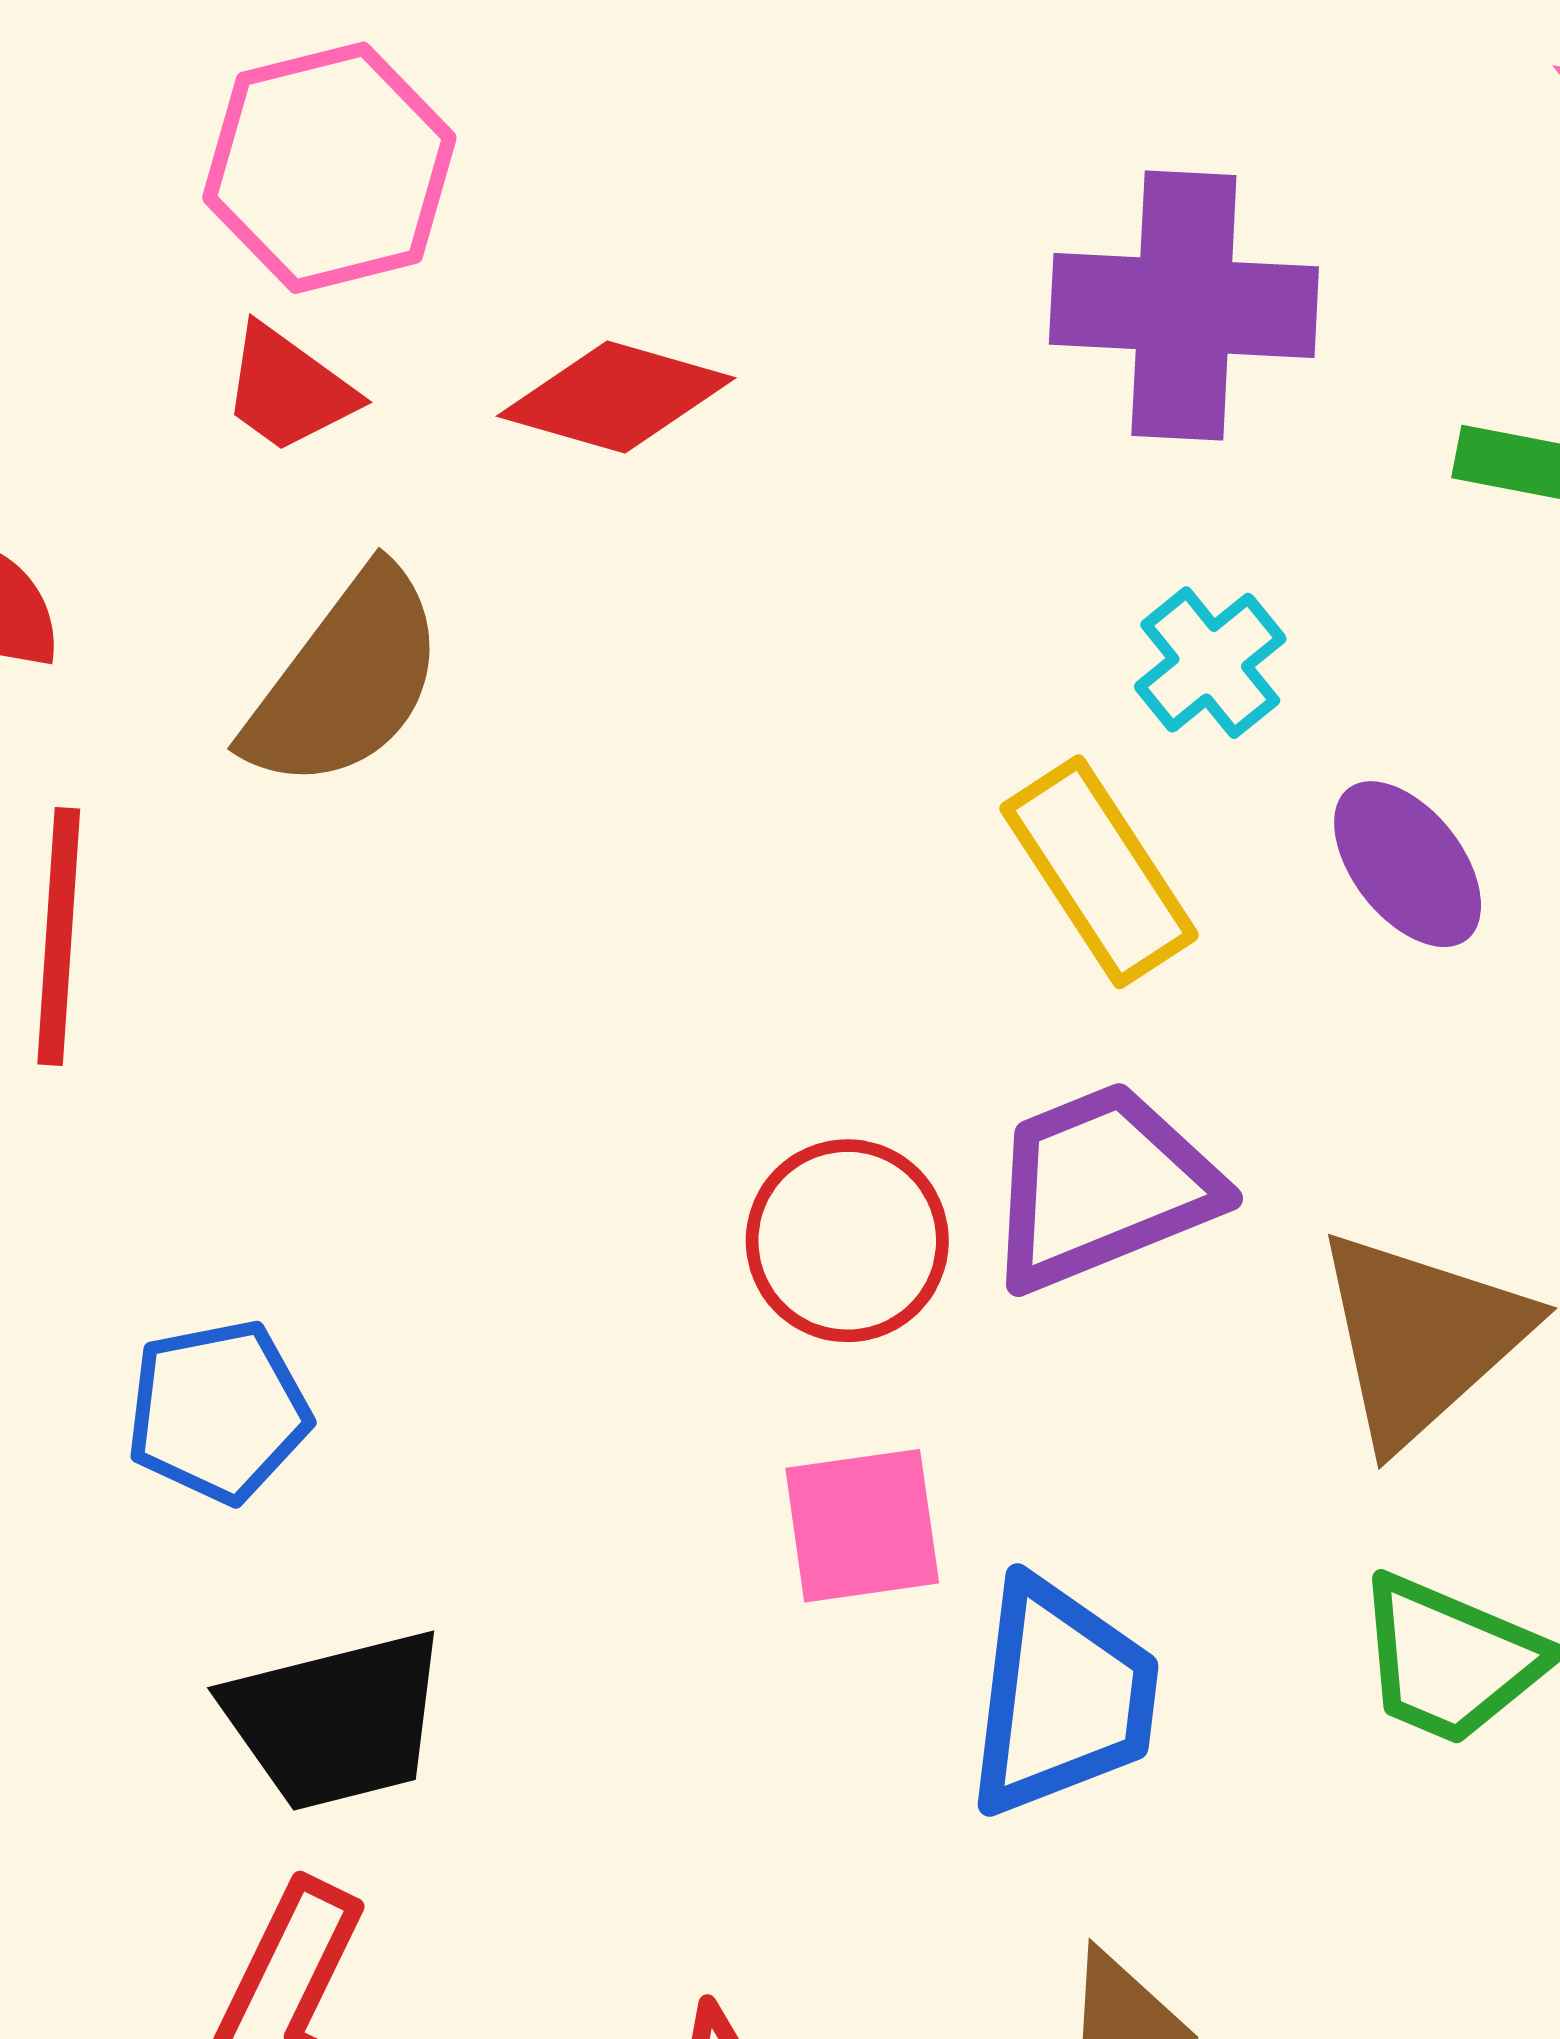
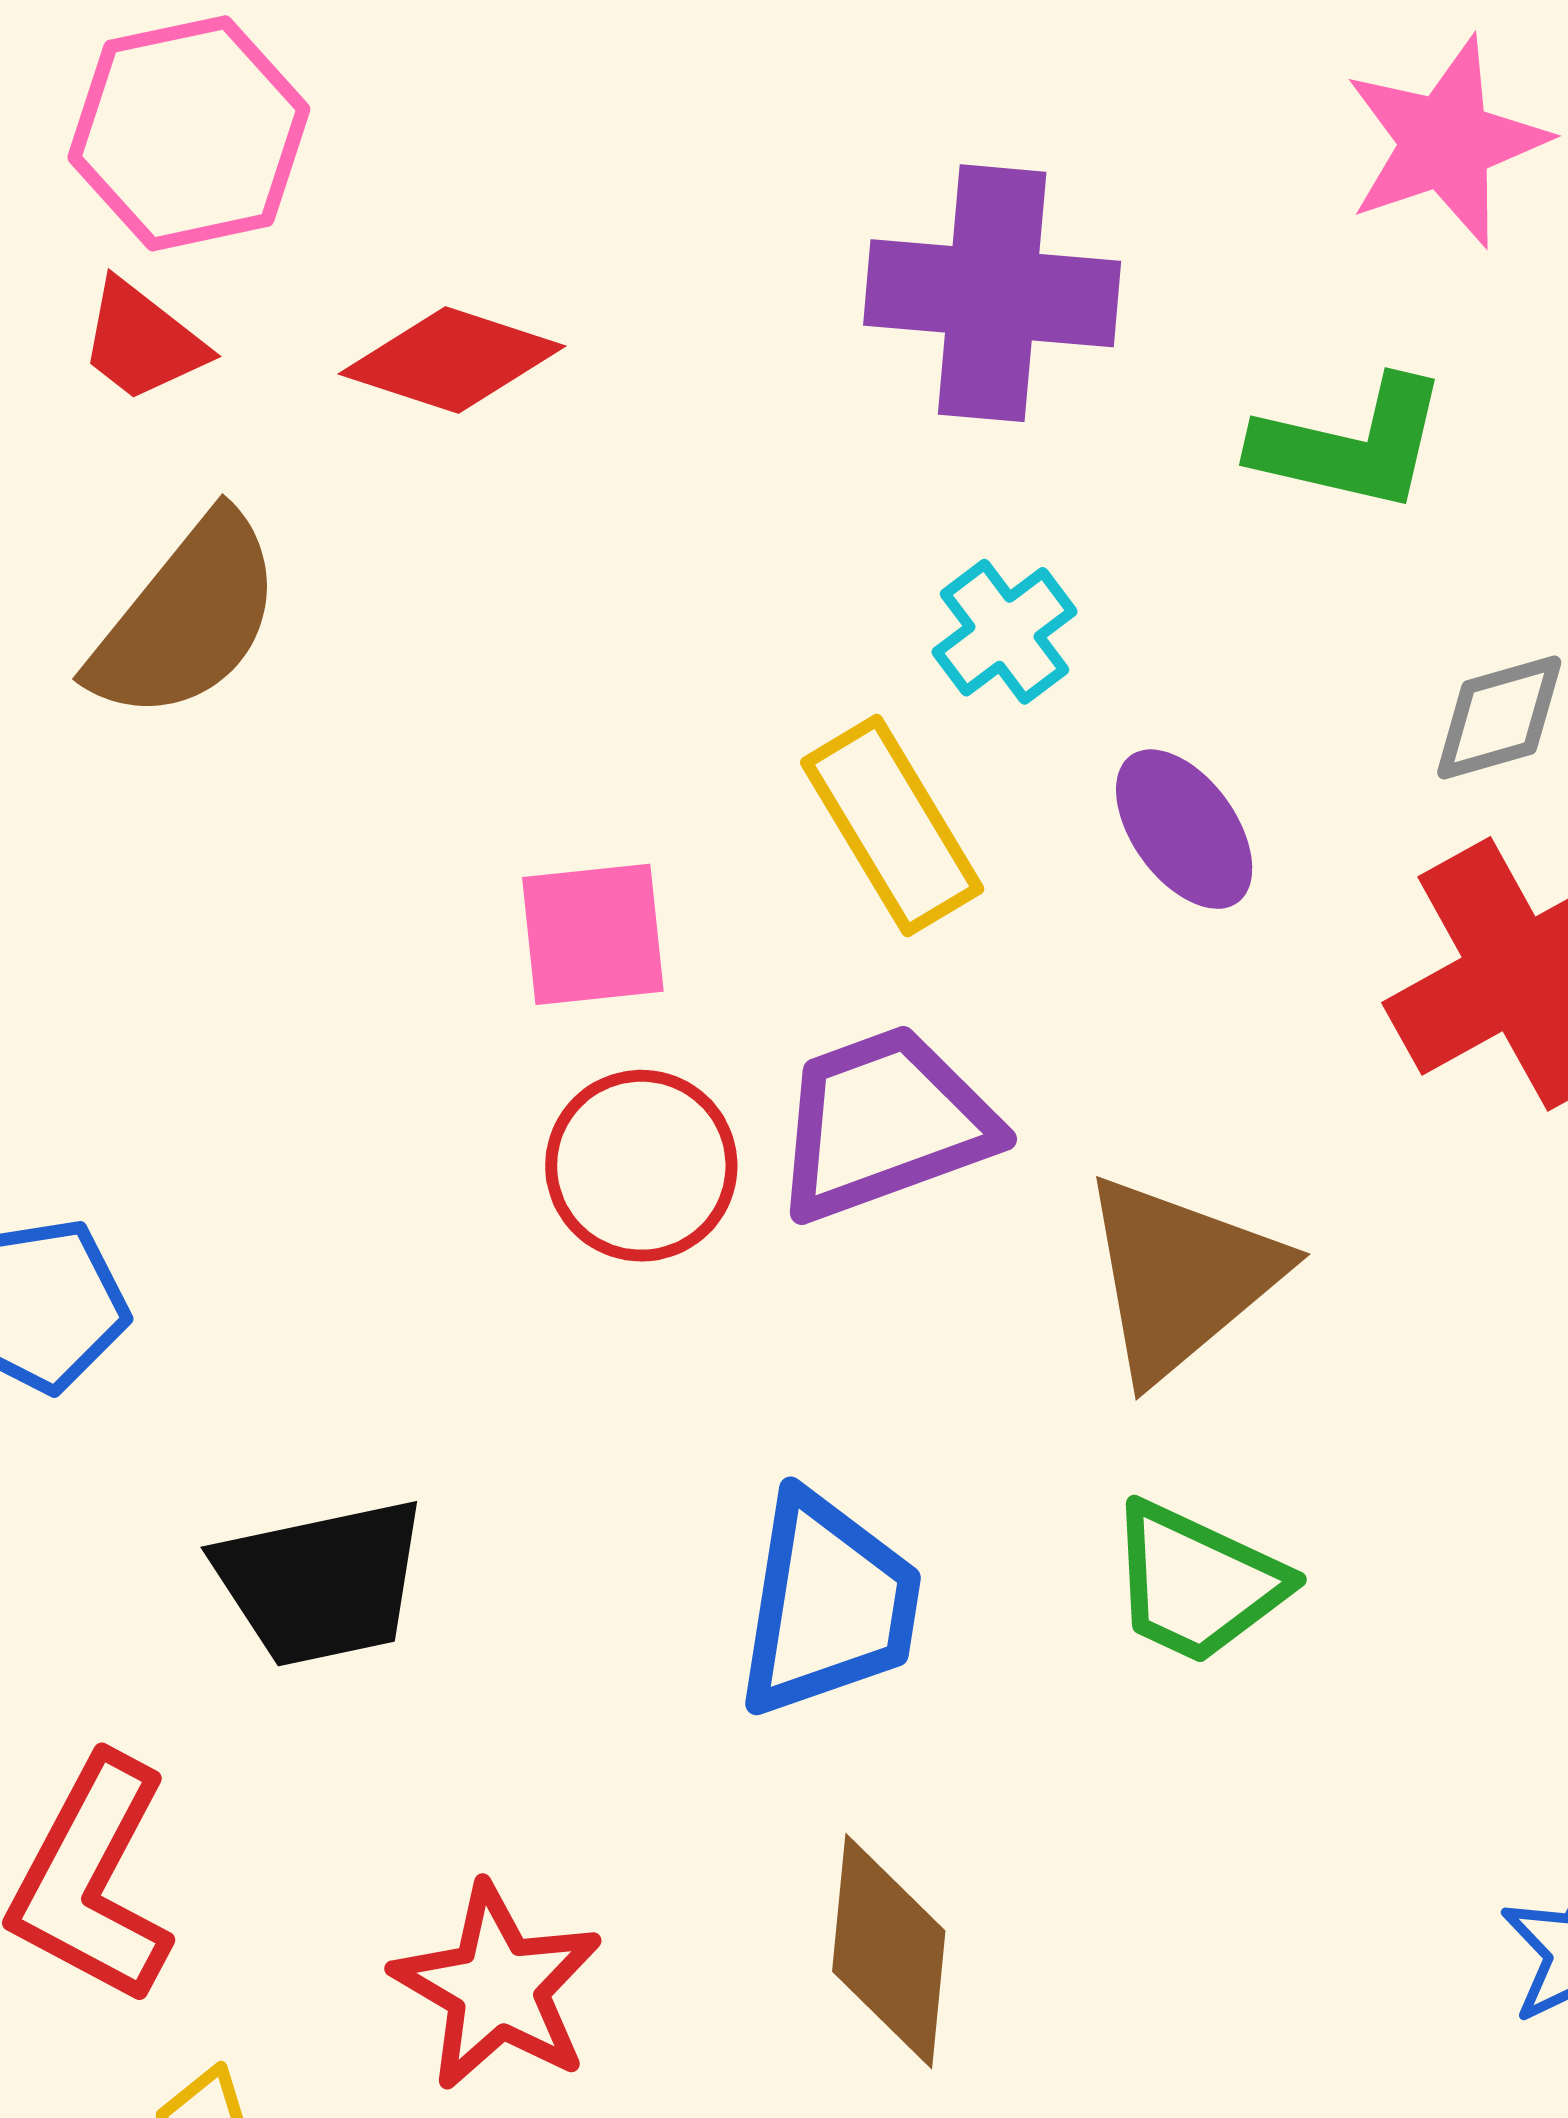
pink square: (862, 1526) -> (593, 934), moved
black trapezoid: (336, 1720) -> (321, 1582), moved

